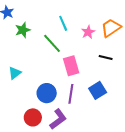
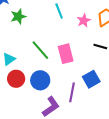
green line: (52, 43) -> (40, 50), moved
purple line: (71, 94) -> (72, 92), moved
red circle: (33, 117) -> (16, 79), moved

